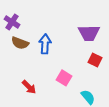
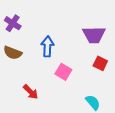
brown semicircle: (20, 43) -> (13, 53), moved
pink square: (64, 78) -> (63, 72), moved

